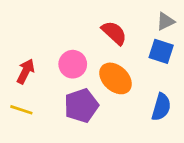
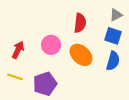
red semicircle: (114, 33) -> (80, 23), turned 54
purple pentagon: (81, 106) -> (45, 84), moved
blue semicircle: (161, 107) -> (113, 61), moved

